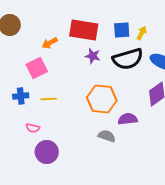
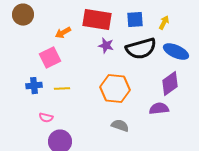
yellow arrow: (142, 33) -> (164, 23), moved
purple semicircle: (128, 119) -> (159, 109), moved

